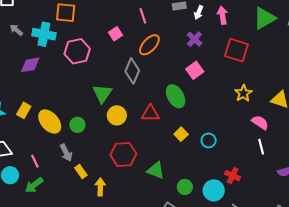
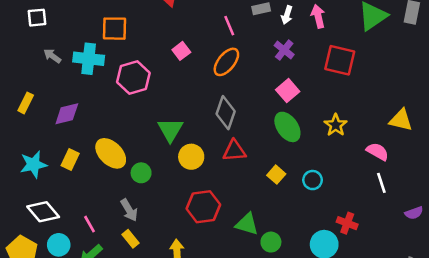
pink line: (143, 16) -> (229, 26), moved
purple diamond: (30, 65) -> (67, 114), moved
gray diamond: (132, 71) -> (226, 113), moved
yellow star: (243, 93) -> (336, 125), moved
green ellipse: (176, 96) -> (287, 127), moved
yellow ellipse: (50, 122) -> (111, 153), moved
yellow rectangle: (81, 172) -> (131, 239), moved
green circle: (185, 187) -> (271, 242), moved

